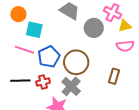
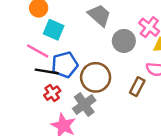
brown rectangle: (114, 76) -> (137, 87), moved
black line: (20, 81) -> (47, 71), moved
red cross: (43, 82) -> (52, 93), turned -32

